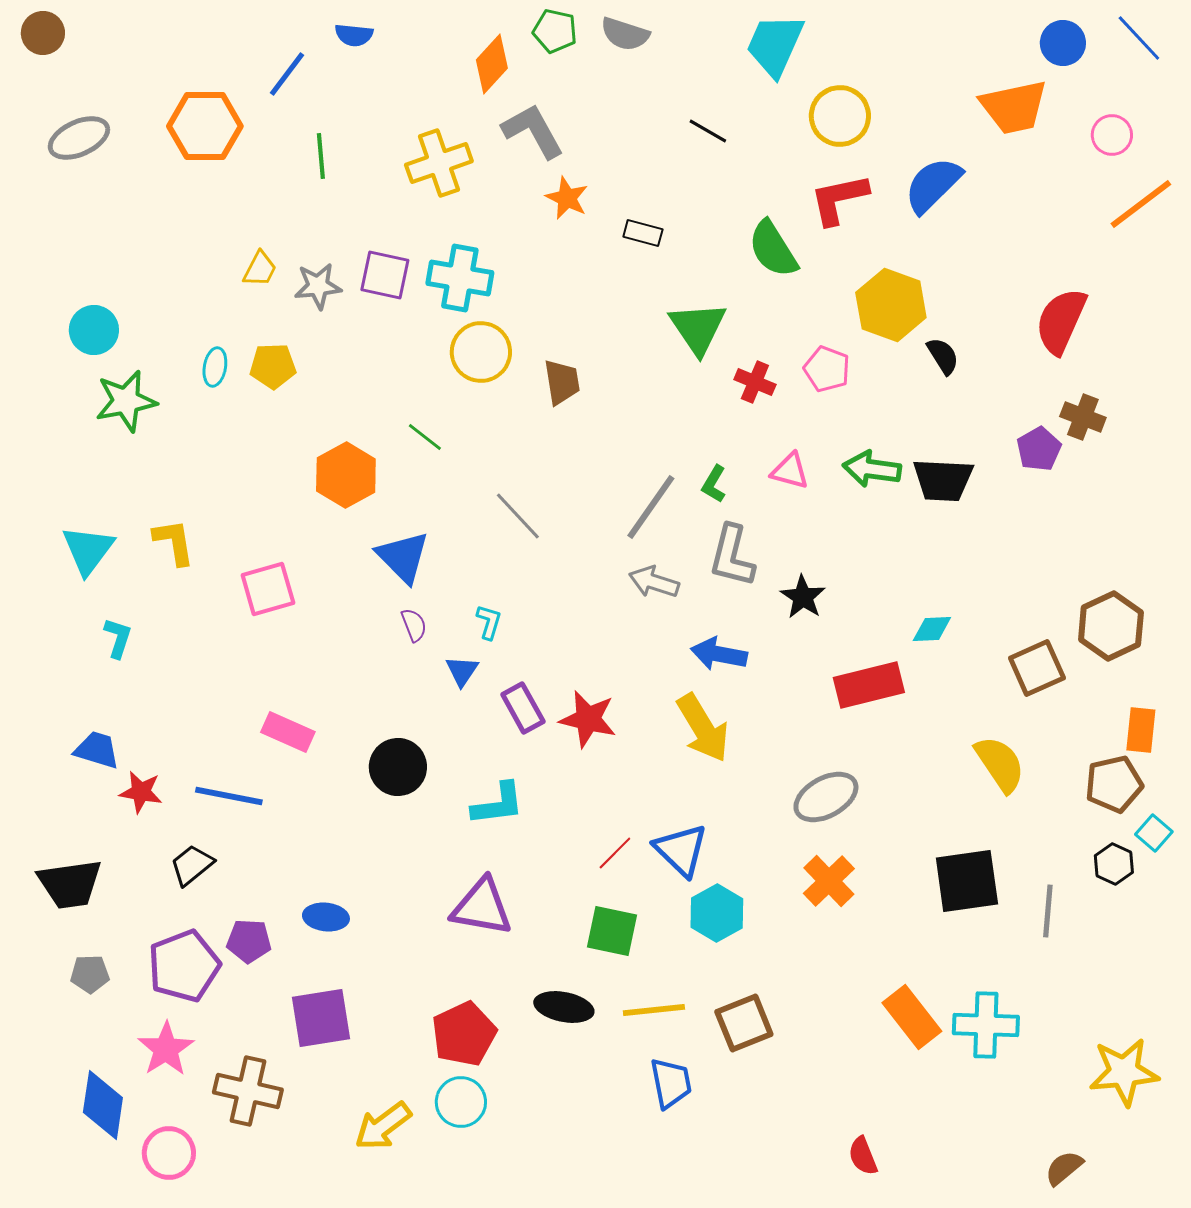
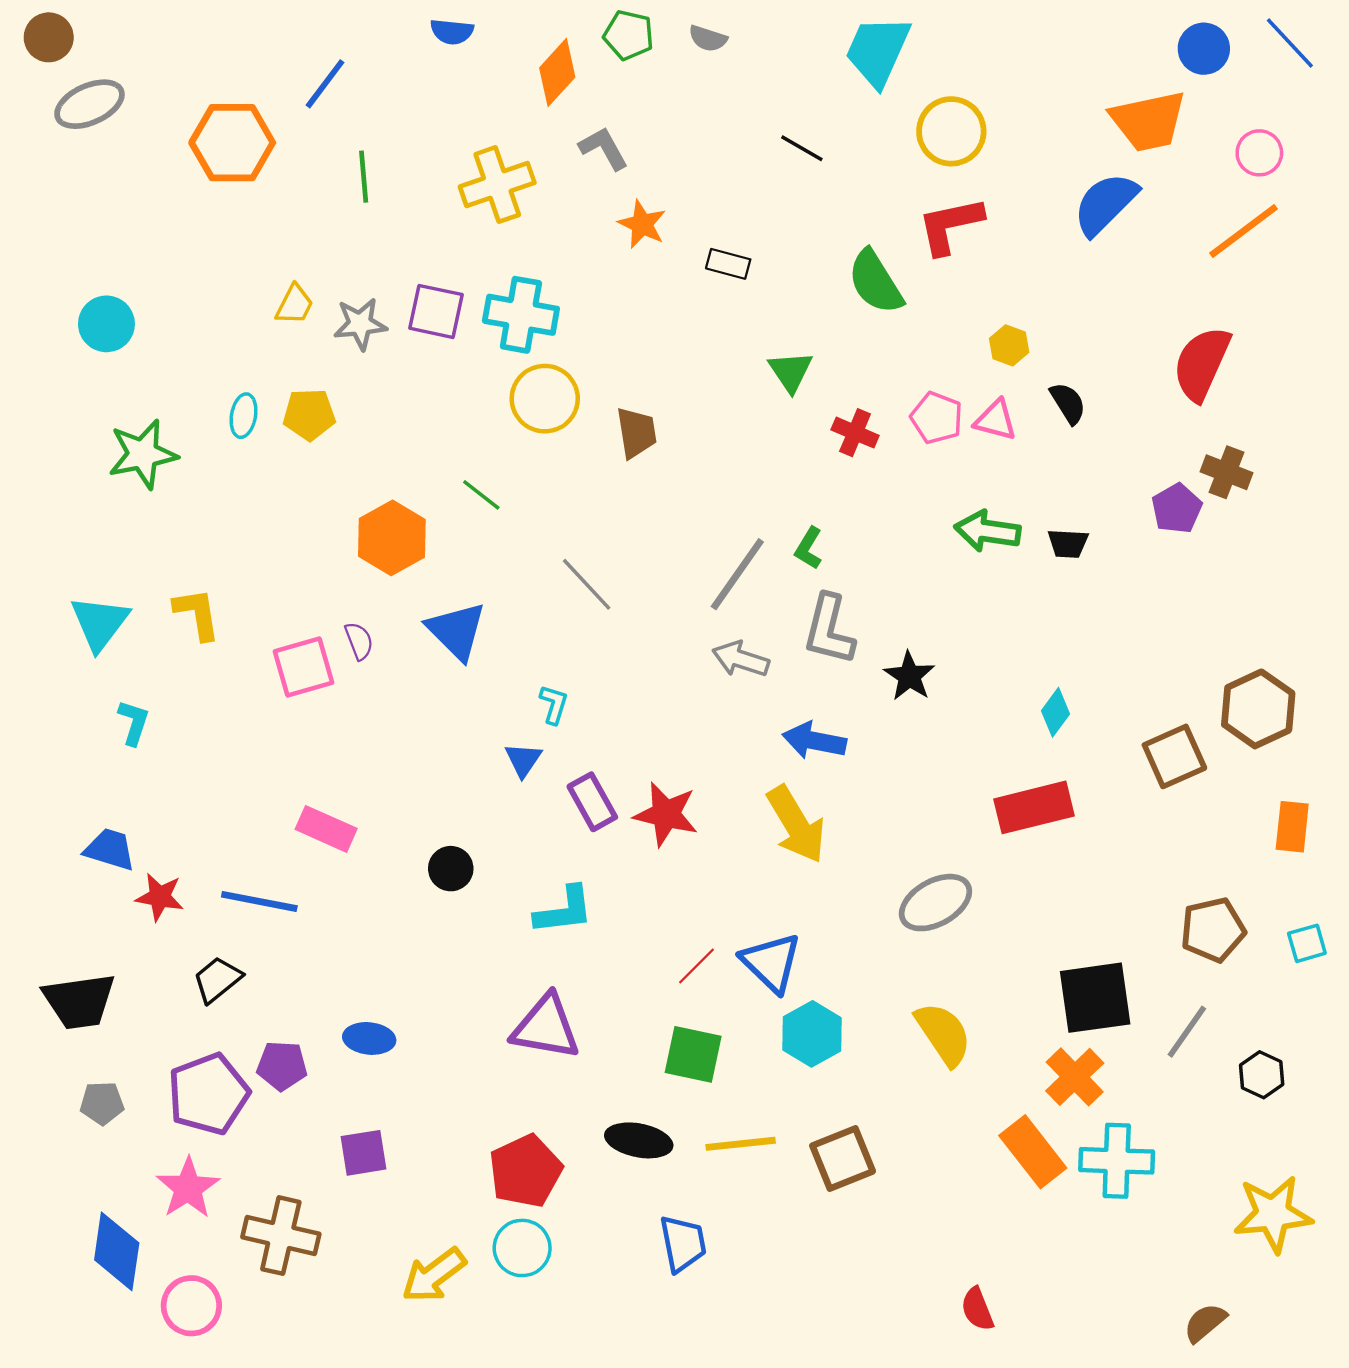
gray semicircle: (625, 34) -> (708, 38), size x0.7
blue semicircle: (354, 35) -> (452, 32), moved
gray L-shape: (533, 131) -> (604, 148), size x0.7
gray ellipse: (79, 138) -> (89, 104), moved
blue semicircle: (933, 185) -> (1105, 204), moved
orange line: (1141, 204) -> (1243, 231), moved
yellow hexagon: (891, 305) -> (1009, 345), size x0.5
green triangle: (698, 328) -> (790, 371), size x0.7
cyan circle: (94, 330) -> (106, 324), moved
pink triangle: (790, 471) -> (995, 420), moved
black trapezoid: (943, 480) -> (1068, 544), size x0.6
purple semicircle: (414, 625) -> (359, 641), moved
cyan diamond: (932, 629) -> (1055, 712), turned -51
red rectangle: (869, 685) -> (1034, 807), moved
yellow semicircle: (1000, 764) -> (943, 1034), moved
black circle: (398, 767) -> (451, 869), size x0.7
brown pentagon: (1114, 784) -> (1213, 930), moved
cyan square: (1154, 833) -> (1307, 943), turned 33
black hexagon: (1114, 864) -> (1262, 1075), moved
orange cross: (829, 881) -> (1075, 1077), moved
gray line: (1048, 911) -> (1187, 1032), turned 30
purple square: (321, 1018) -> (364, 1153), size x0.7
blue trapezoid: (671, 1083) -> (683, 1243), moved

